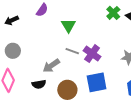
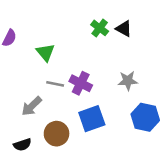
black semicircle: (39, 84) -> (22, 145), moved

